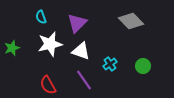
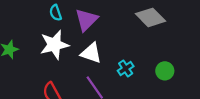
cyan semicircle: (41, 17) -> (56, 13), moved

